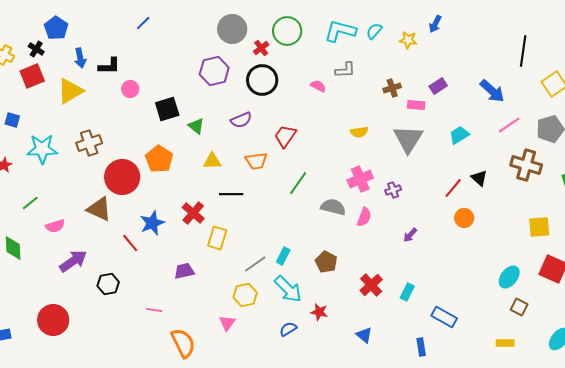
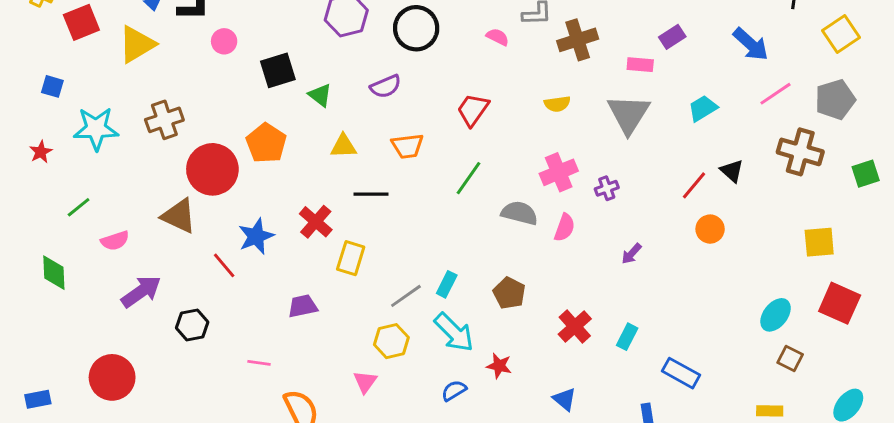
brown cross: (392, 88) -> (578, 40), moved, size x1.5
red trapezoid: (285, 136) -> (473, 110), moved

